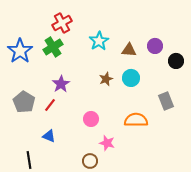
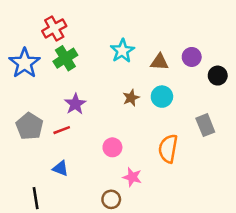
red cross: (62, 23) -> (54, 28), moved
red line: (50, 105) -> (62, 130), turned 32
orange semicircle: (136, 120) -> (168, 149), turned -80

